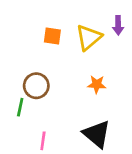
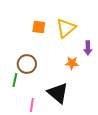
purple arrow: (118, 25) -> (88, 48), moved
black triangle: (97, 134) -> (58, 93), moved

